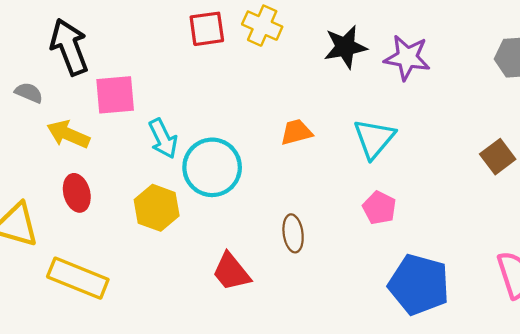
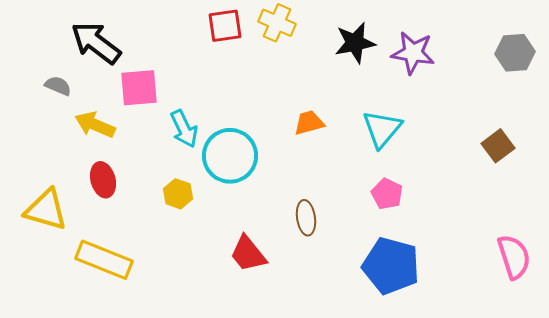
black arrow: (69, 47) -> (96, 43), turned -32
yellow hexagon: (157, 208) -> (178, 194), size x0.7
blue pentagon: (419, 285) -> (391, 266), moved

